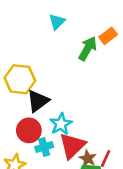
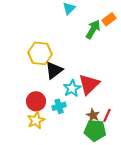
red circle: (29, 130) -> (36, 101), moved
red triangle: (72, 146) -> (89, 84), moved

